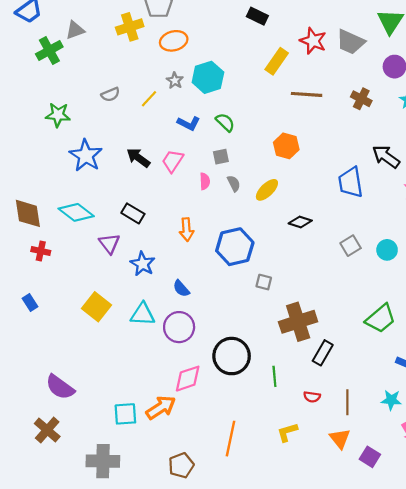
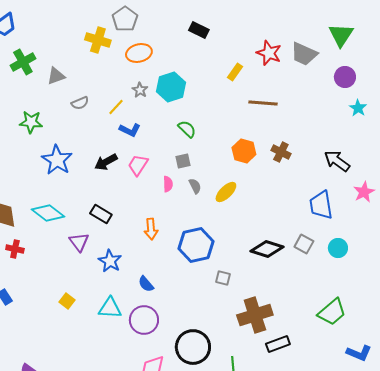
black rectangle: (257, 16) -> (199, 30), moved
yellow cross: (130, 27) -> (98, 40), turned 35
gray triangle: (75, 30) -> (56, 76), moved
yellow rectangle: (277, 61) -> (235, 72), size x0.7
brown cross: (361, 99) -> (281, 152), moved
blue L-shape: (189, 123) -> (130, 130), moved
black arrow: (138, 158) -> (106, 162), turned -65
blue trapezoid: (351, 182) -> (321, 205), moved
black diamond: (300, 222) -> (267, 249), moved, size x1.5
gray square: (351, 246) -> (304, 244), turned -30
yellow square: (96, 307) -> (67, 301), size x0.6
black rectangle: (323, 353) -> (278, 344), turned 40

